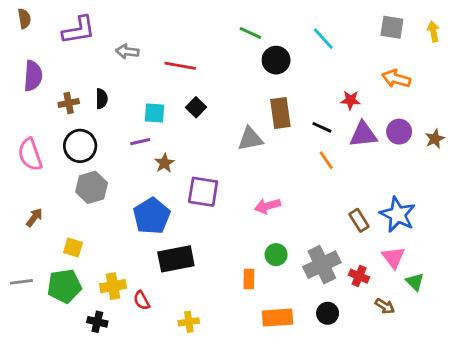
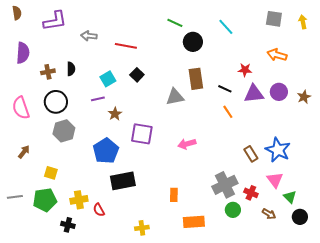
cyan square: (154, 113) -> (108, 79), turned -35
green circle: (276, 255) -> (233, 210), moved
black circle: (328, 313) -> (300, 217), moved
yellow cross: (189, 322) -> (142, 228), moved

